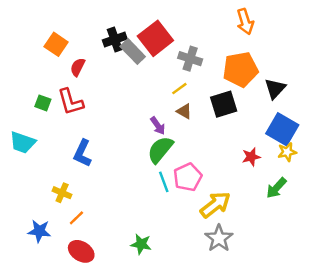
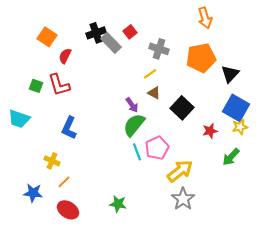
red square: (155, 38) -> (130, 32), size x0.5
black square: (224, 104) -> (182, 108), moved, turned -30

